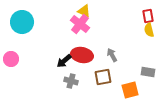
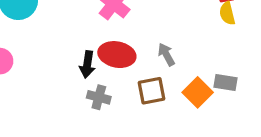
black arrow: (64, 61) -> (87, 64), turned -42
orange square: (130, 90) -> (198, 92), moved, turned -30

